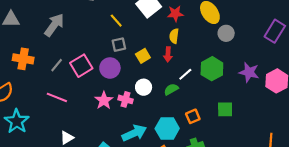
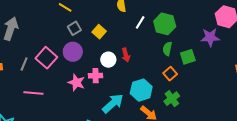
red arrow: (168, 54) -> (126, 55), moved
purple star: (249, 72) -> (210, 37), moved
white line: (185, 74) -> (140, 22), moved
green semicircle: (171, 89) -> (167, 49), moved, turned -32
orange square: (193, 116) -> (170, 74), moved

